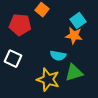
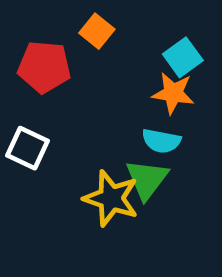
cyan semicircle: (58, 56) -> (161, 141), moved
green triangle: (74, 73) -> (147, 179), moved, turned -36

